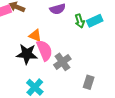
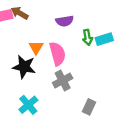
orange triangle: (35, 36) -> (36, 47), turned 32
pink semicircle: (45, 50) -> (57, 54), moved

